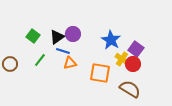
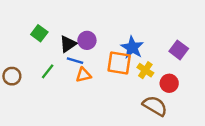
green square: (33, 36) -> (39, 33), moved
purple square: (136, 49) -> (179, 50), moved
red circle: (133, 64) -> (169, 83), moved
orange square: (100, 73) -> (119, 63), moved

